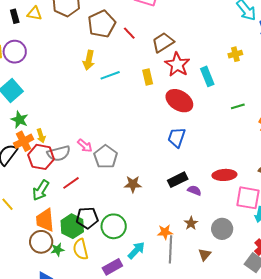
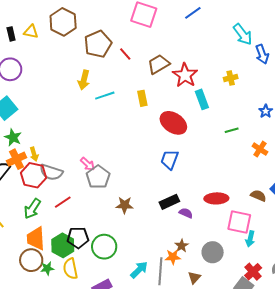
red star: (177, 65) -> (185, 75), moved
pink arrow: (85, 146) -> (88, 164), moved
gray semicircle: (59, 153) -> (51, 172), turned 30
orange star: (165, 232) -> (173, 257), moved
cyan arrow: (136, 250) -> (139, 270), moved

